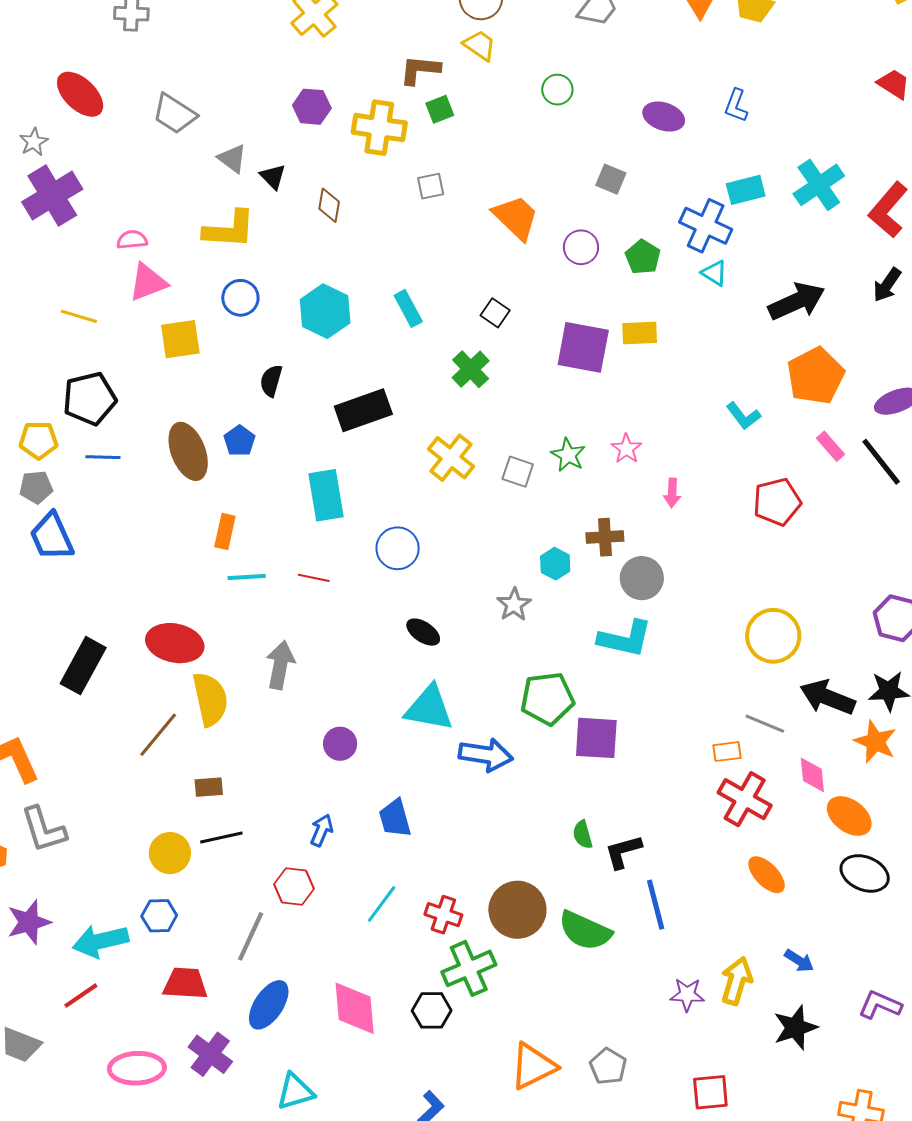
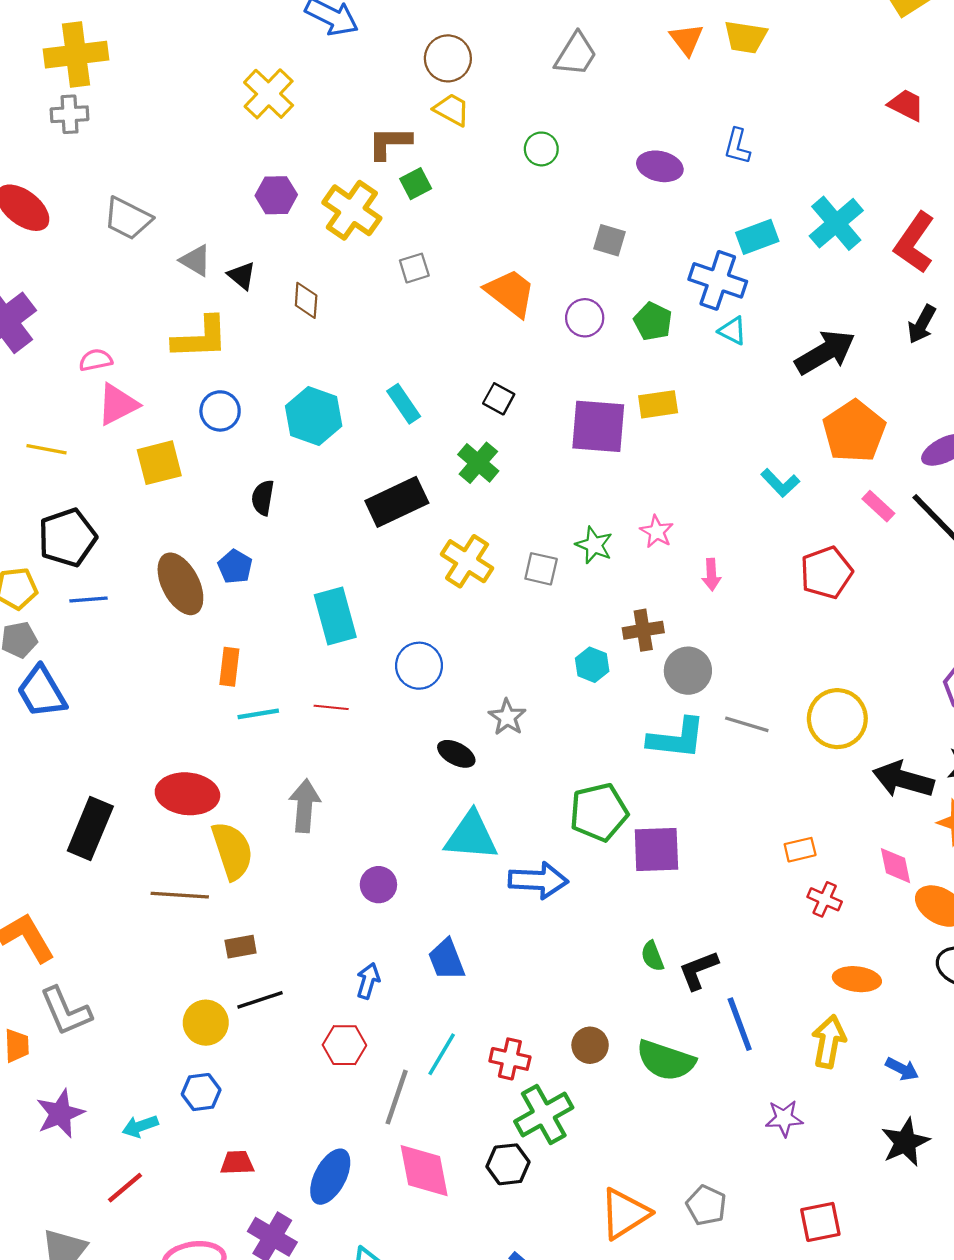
yellow cross: (379, 128) -> (352, 210), turned 32
black rectangle: (363, 410) -> (397, 502), moved
gray star: (514, 605) -> (507, 717), moved
gray line: (765, 724) -> (747, 724), moved
brown line: (158, 735) -> (180, 895), turned 60
red cross: (745, 799) -> (825, 899), size x0.6
orange ellipse: (767, 875) -> (857, 979), turned -33
brown circle: (517, 910) -> (590, 1045), size x0.6
gray line: (251, 936) -> (397, 1097), moved
cyan arrow: (100, 941) -> (140, 1126), size x0.6
yellow arrow: (737, 981) -> (829, 1042), moved
red trapezoid: (185, 984) -> (237, 1163), size x0.7

